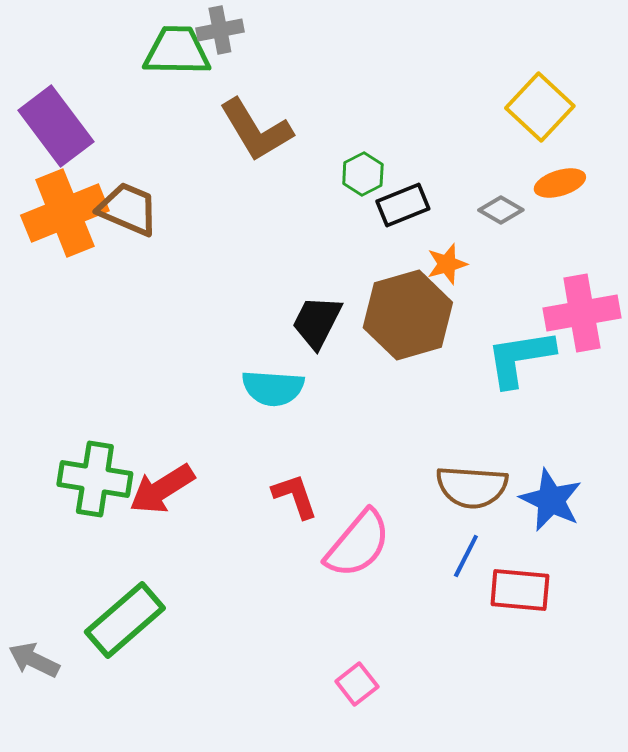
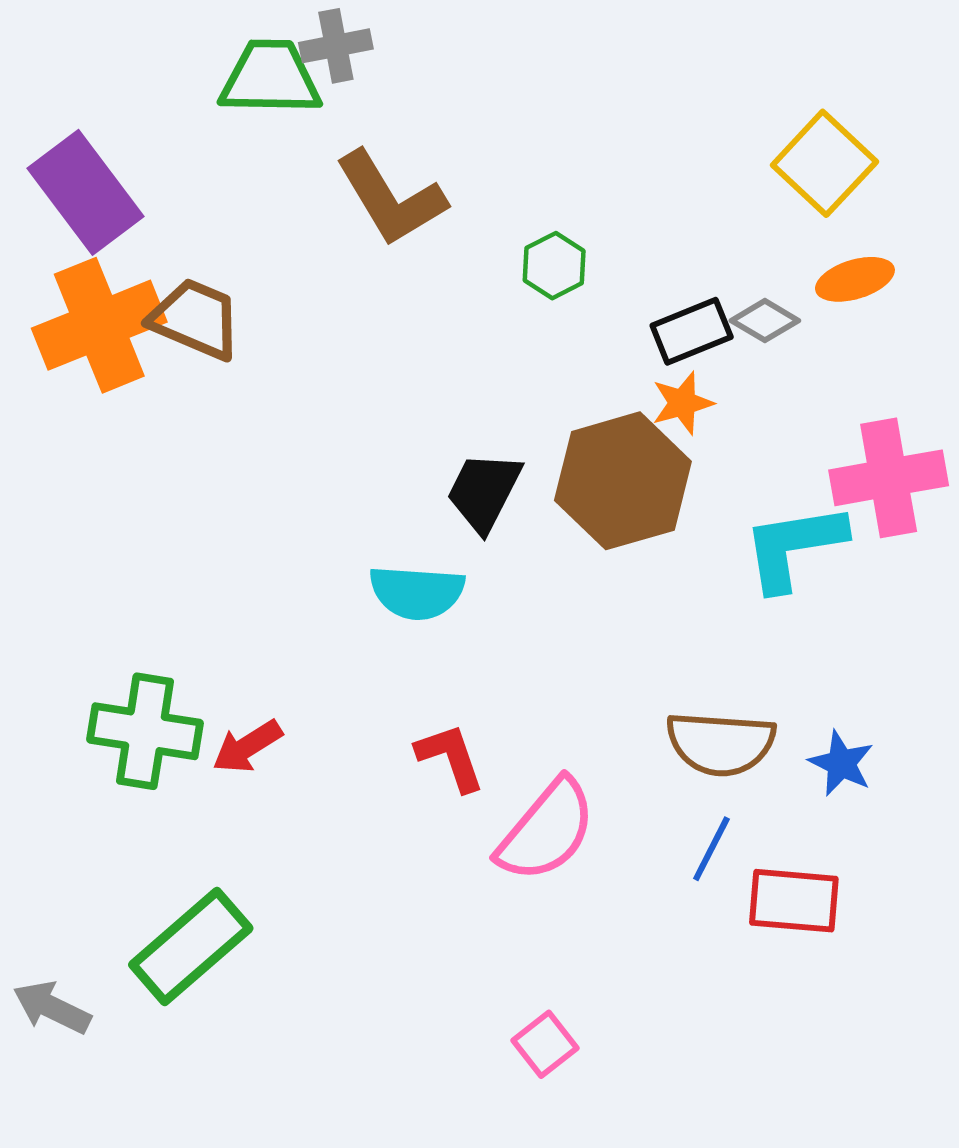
black rectangle: (403, 205) -> (692, 331), moved
red arrow: (162, 489) -> (247, 747), size x0.7
blue star: (551, 500) -> (841, 763), size x0.7

